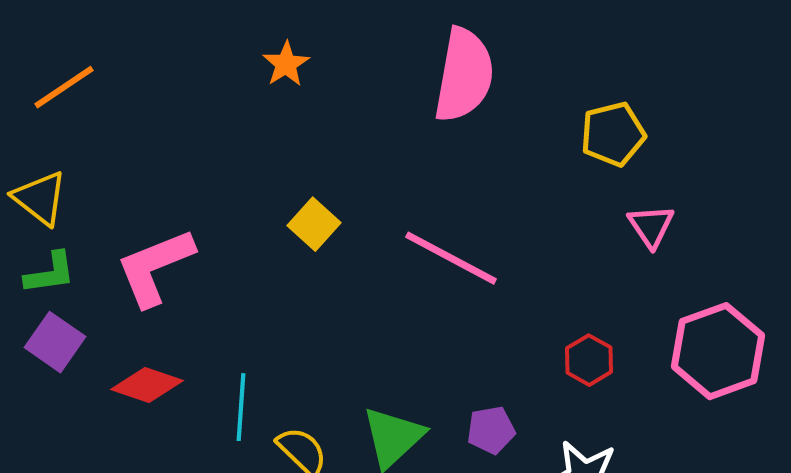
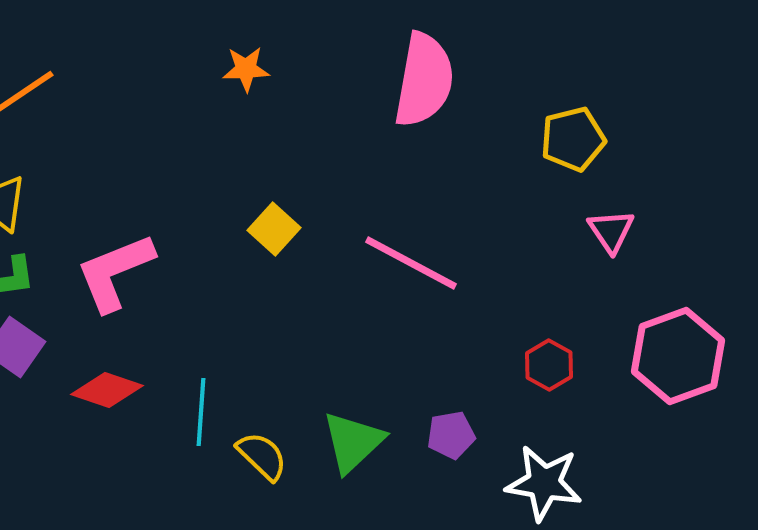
orange star: (286, 64) -> (246, 69), turned 30

